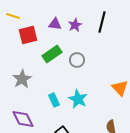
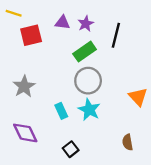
black line: (102, 22) -> (116, 35), moved
green rectangle: (52, 54) -> (85, 52), moved
gray circle: (77, 60) -> (88, 81), moved, size x1.5

